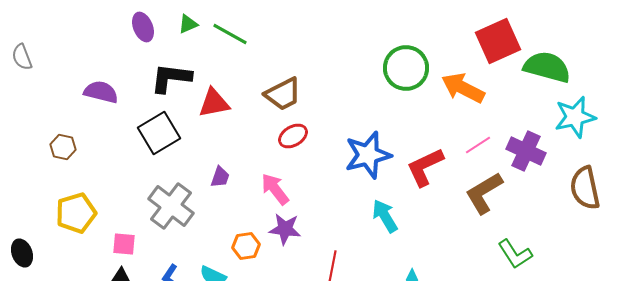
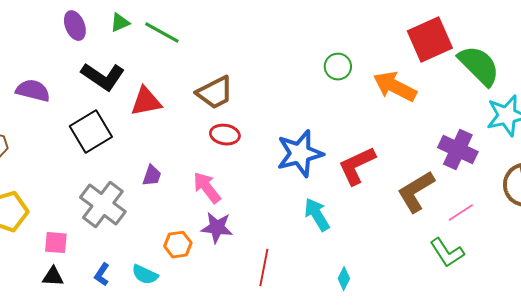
green semicircle: (547, 67) -> (479, 66), turned 30
green circle: (406, 68) -> (338, 67), size x0.6
black L-shape: (171, 78) -> (103, 77), turned -153
red ellipse: (293, 136) -> (225, 135), turned 40
pink line: (478, 145) -> (461, 213), moved

